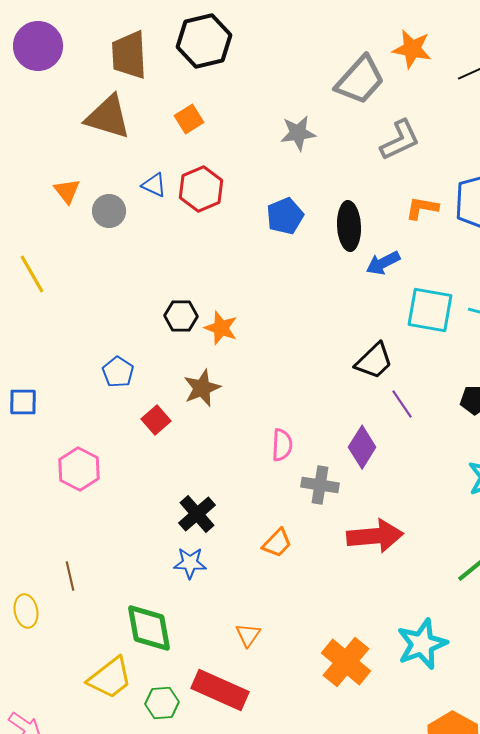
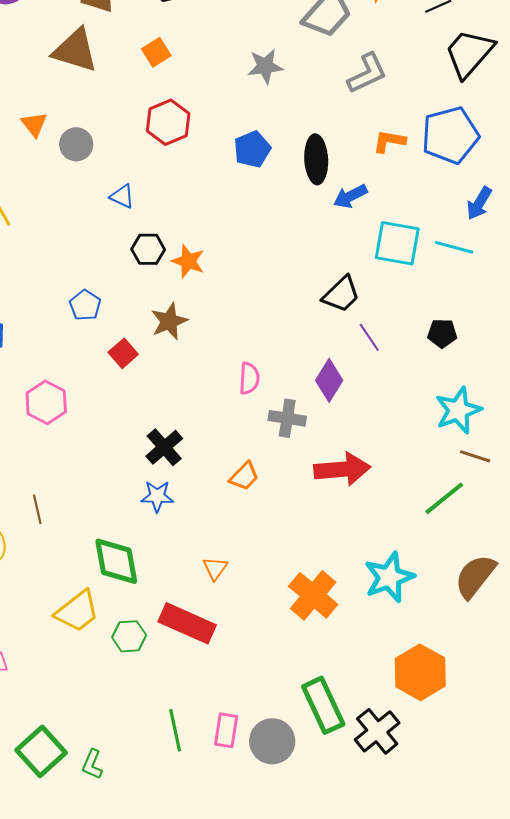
blue triangle: (154, 185) -> (122, 196), moved

